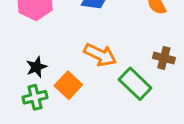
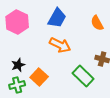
orange arrow: (100, 55) -> (60, 45), moved

